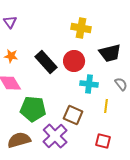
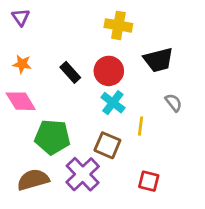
black rectangle: (46, 62) -> (70, 72), size x0.7
cyan cross: (89, 84) -> (113, 103), moved, turned 30
yellow line: (106, 106) -> (140, 126), moved

